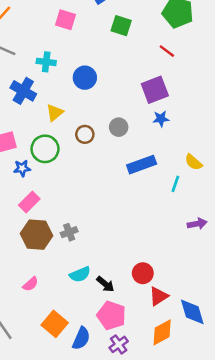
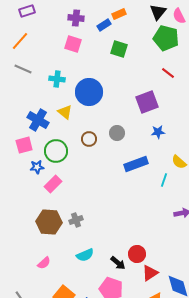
red line: (167, 51) -> (168, 73), moved
blue circle: (85, 78) -> (89, 92), size x1.4
blue cross: (23, 91) -> (38, 120), moved
yellow triangle: (55, 113) -> (65, 112), moved, turned -42
blue star: (161, 119) -> (158, 132), moved
pink rectangle: (29, 202) -> (53, 184), moved
black arrow: (105, 284) -> (118, 263), moved

